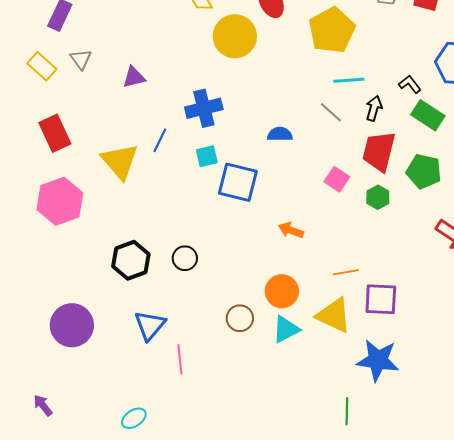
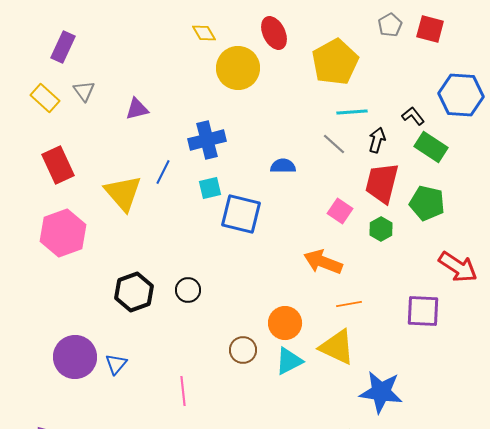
orange arrow: (291, 230) -> (323, 262), moved, size x1.5
purple square: (381, 299) -> (423, 311), moved
blue triangle: (150, 325) -> (116, 364), moved, size x0.7

